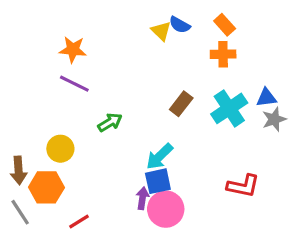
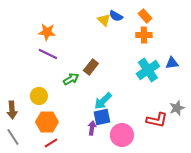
brown rectangle: (181, 104) -> (91, 67), moved
gray star: (274, 119) -> (177, 108), moved
orange hexagon: (46, 187) -> (47, 122), moved
pink circle: (166, 209) -> (122, 135), moved

